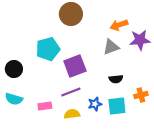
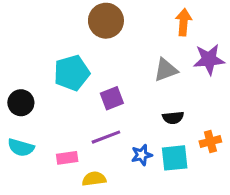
orange arrow: (119, 25) -> (184, 22), moved, turned 114
purple square: (75, 66) -> (112, 98), size x0.7
yellow semicircle: (72, 114) -> (94, 179), moved

